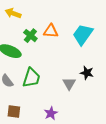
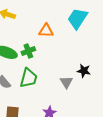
cyan trapezoid: (83, 34) -> (77, 19), moved
green cross: (30, 36) -> (28, 51), moved, turned 32

